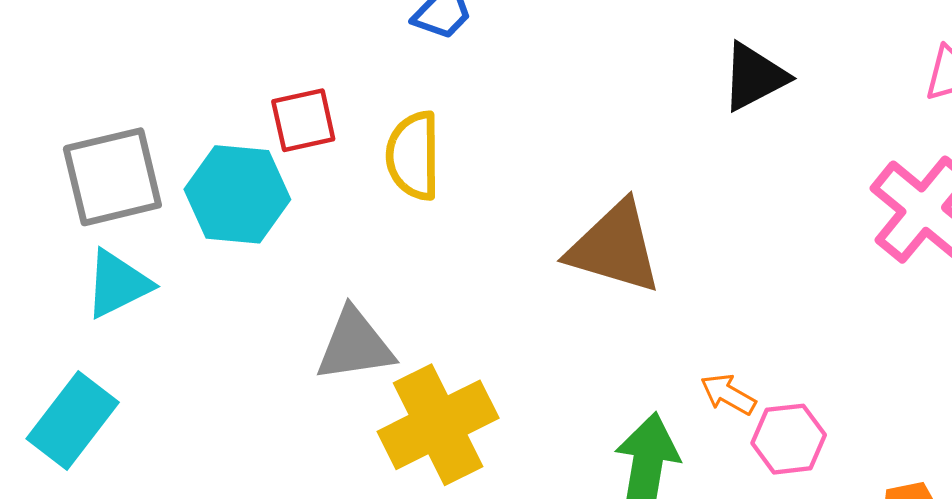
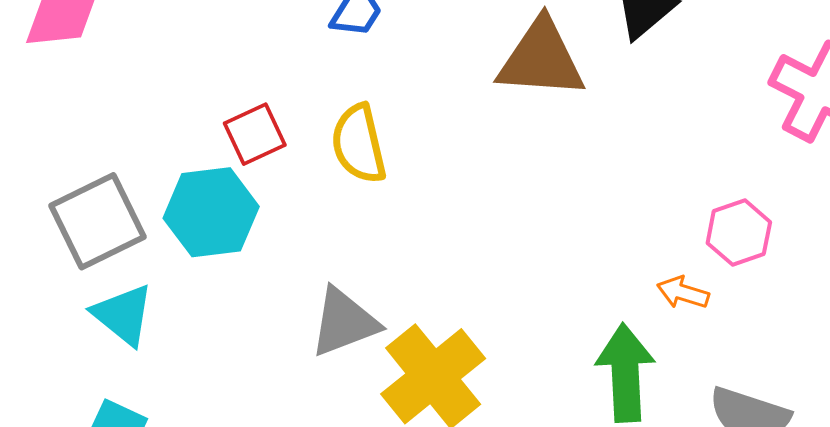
brown triangle: (615, 247) -> (541, 59), moved
cyan triangle: (118, 284) -> (123, 315), turned -42
pink hexagon: (789, 439) -> (739, 233), moved

